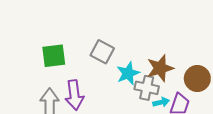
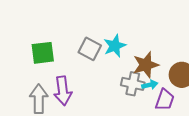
cyan star: (128, 73) -> (115, 46), moved
cyan arrow: (161, 102) -> (150, 85), moved

